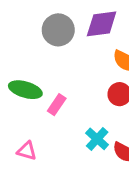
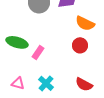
cyan cross: (97, 139) -> (46, 83), moved

